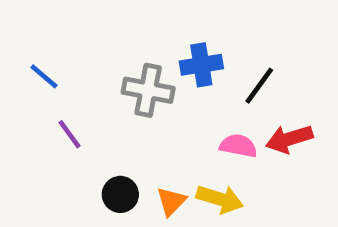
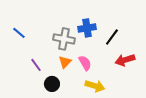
purple line: (69, 134) -> (36, 65), moved
pink semicircle: (238, 146) -> (85, 63), moved, turned 49
orange triangle: (171, 201) -> (65, 62), moved

